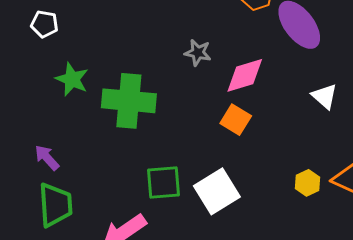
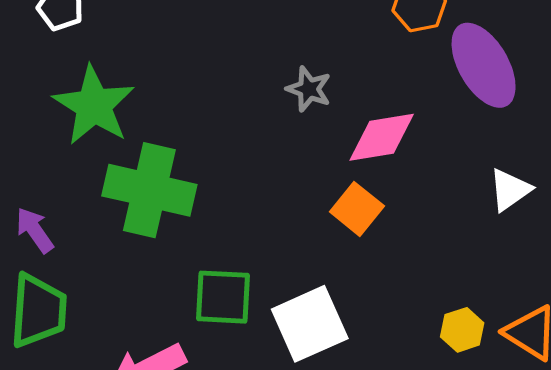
green star: (72, 79) -> (94, 105), size x1.4
white triangle: (325, 96) -> (510, 190), turned 36
green cross: (129, 101) -> (149, 190), moved

